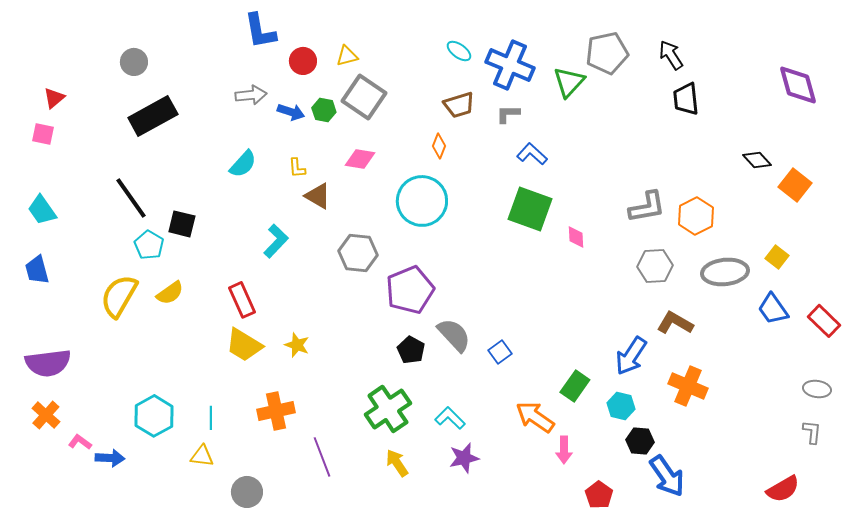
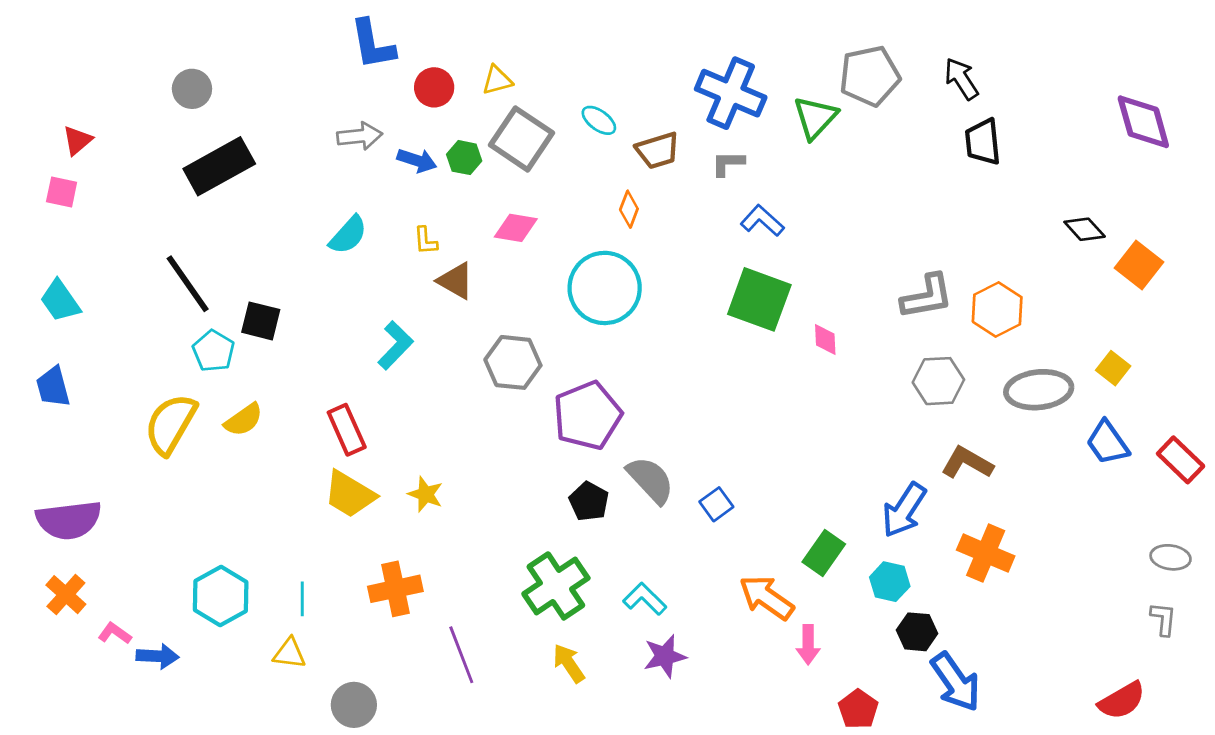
cyan ellipse: (459, 51) -> (599, 120), moved

